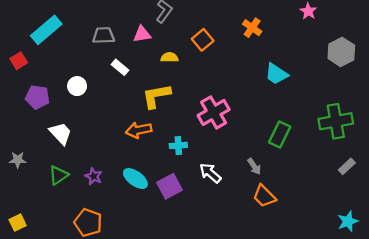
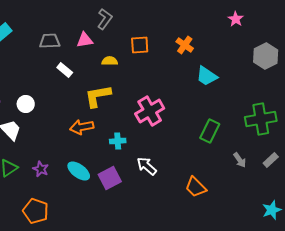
orange cross: (252, 28) -> (185, 45), moved
orange square: (203, 40) -> (140, 45), turned 36
white circle: (77, 86) -> (26, 104), moved
gray arrow: (254, 166) -> (240, 160), moved

